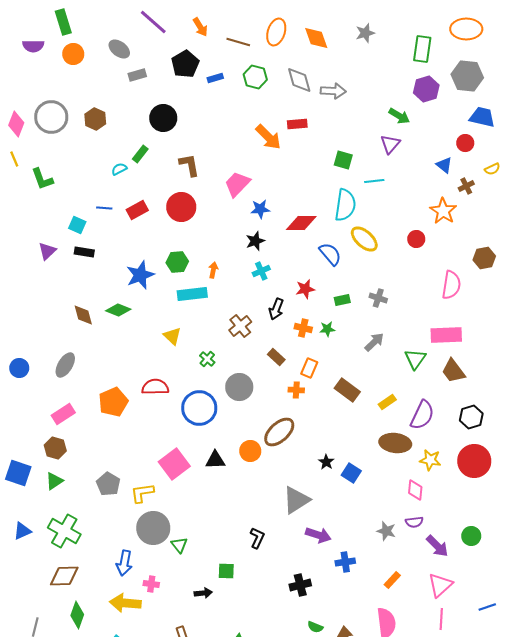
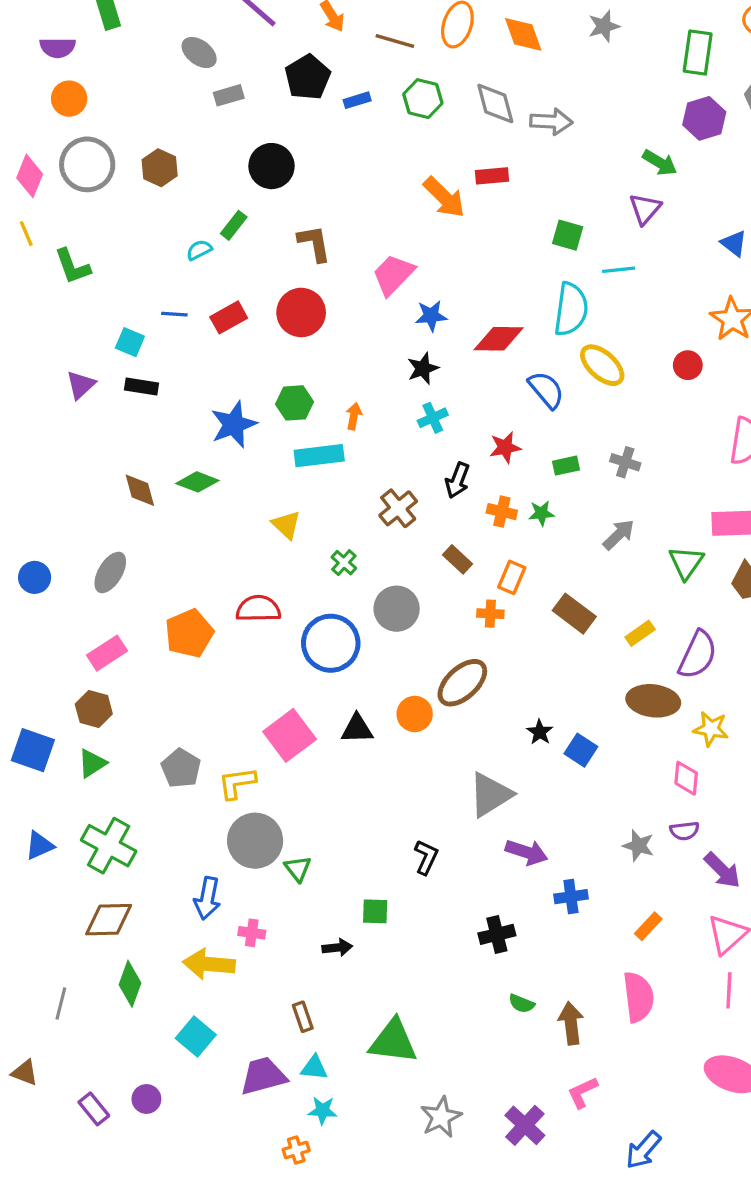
orange circle: (73, 54) -> (69, 99), moved

